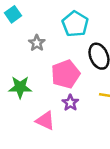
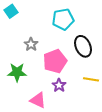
cyan pentagon: (75, 24) -> (63, 19), turned 30
gray star: (37, 43) -> (31, 44), moved

